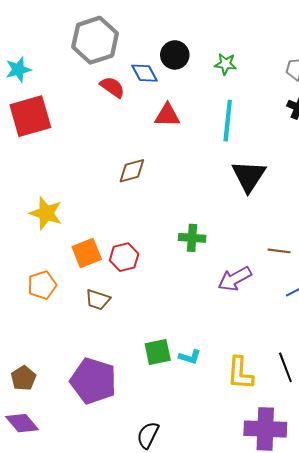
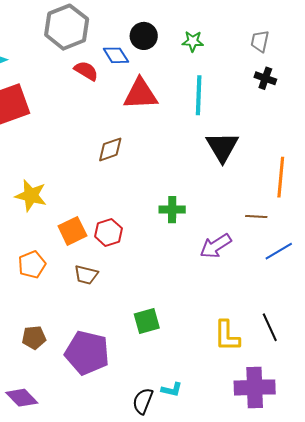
red triangle: (167, 115) -> (141, 94), size x1.4
cyan L-shape: (190, 357) -> (172, 390), moved
brown pentagon: (23, 378) -> (34, 338), moved, turned 30

